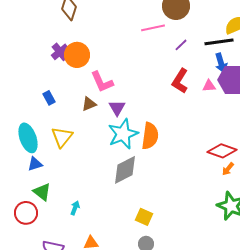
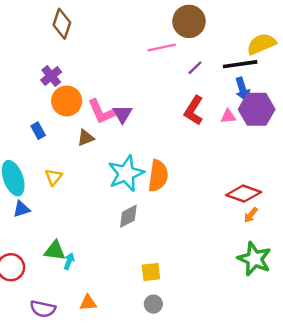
orange circle: (77, 55) -> (67, 101), moved
purple triangle: (117, 108) -> (122, 114), moved
yellow triangle: (62, 137) -> (54, 177), size x0.7
gray diamond: (125, 170) -> (128, 216), size x0.7
green triangle: (42, 192) -> (55, 251), moved, turned -30
yellow square: (144, 217) -> (151, 272), turned -30

